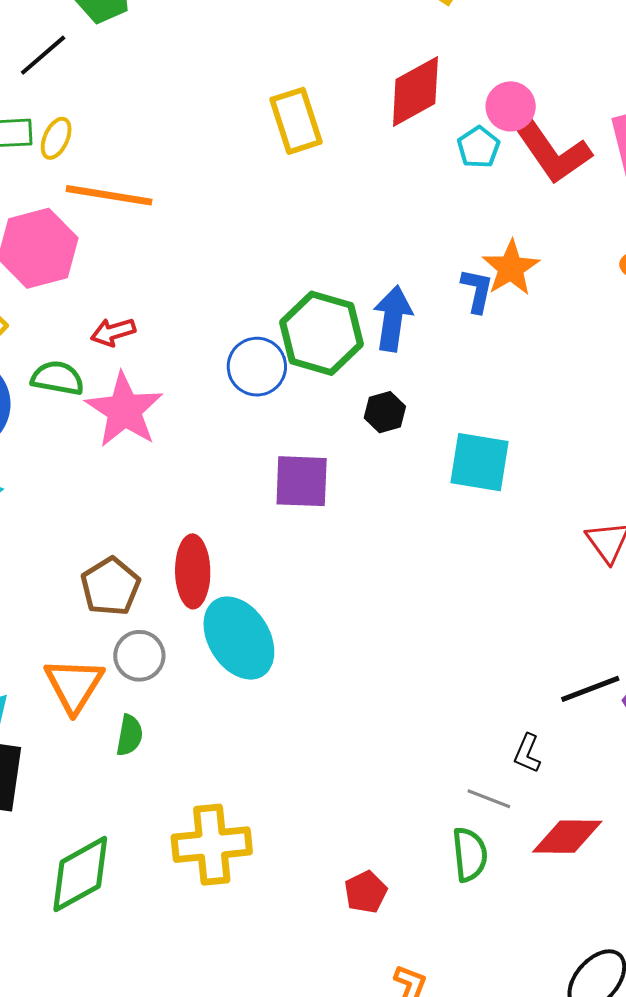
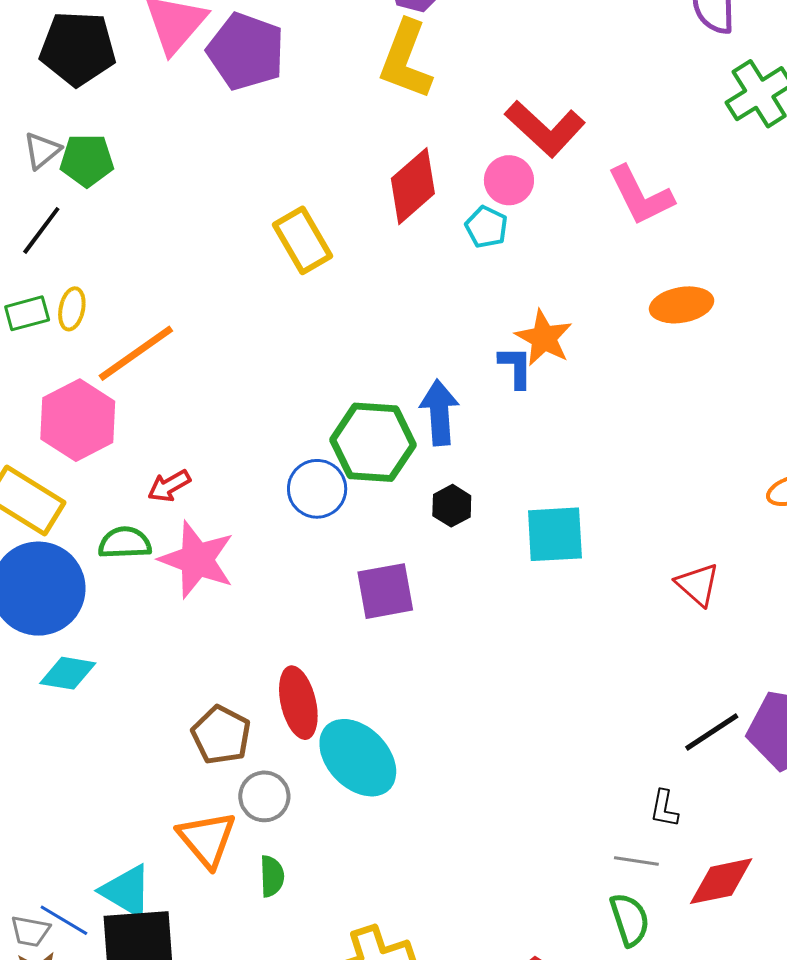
red L-shape: (553, 153) -> (545, 129), moved
orange line: (109, 195) -> (136, 353), turned -32

